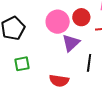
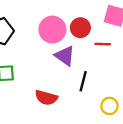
purple triangle: (71, 43) -> (65, 56), turned -48

